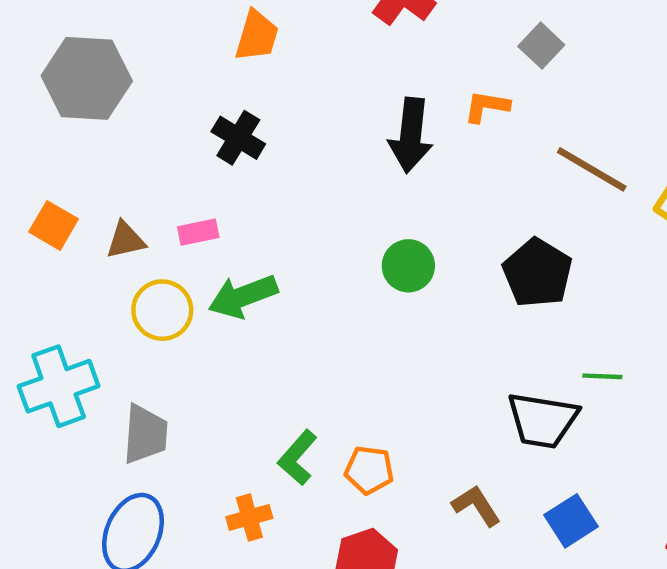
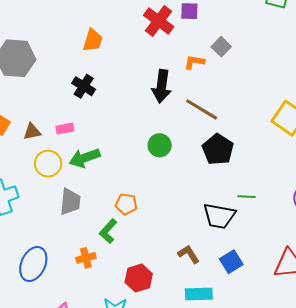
orange L-shape: (487, 107) -> (194, 62), moved
brown line: (592, 169) -> (202, 109), moved
gray trapezoid: (145, 434) -> (70, 202), moved
orange pentagon: (369, 470) -> (126, 204), moved

